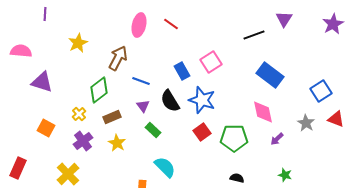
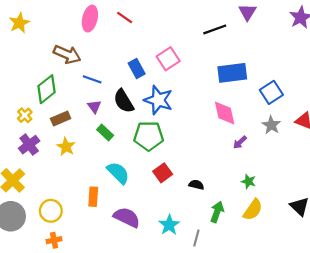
yellow star: (78, 43) -> (19, 23), moved
brown arrow: (118, 58) -> (67, 54), turned 85
blue rectangle: (270, 75) -> (232, 73), turned -44
blue square: (321, 91) -> (271, 92), moved
red square: (202, 132) -> (163, 173), moved
green pentagon: (234, 138) -> (149, 136), moved

